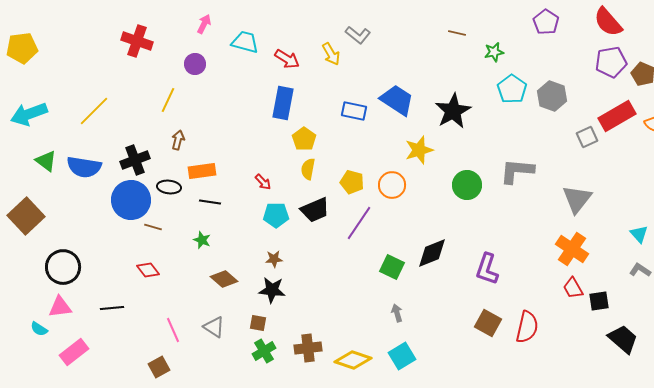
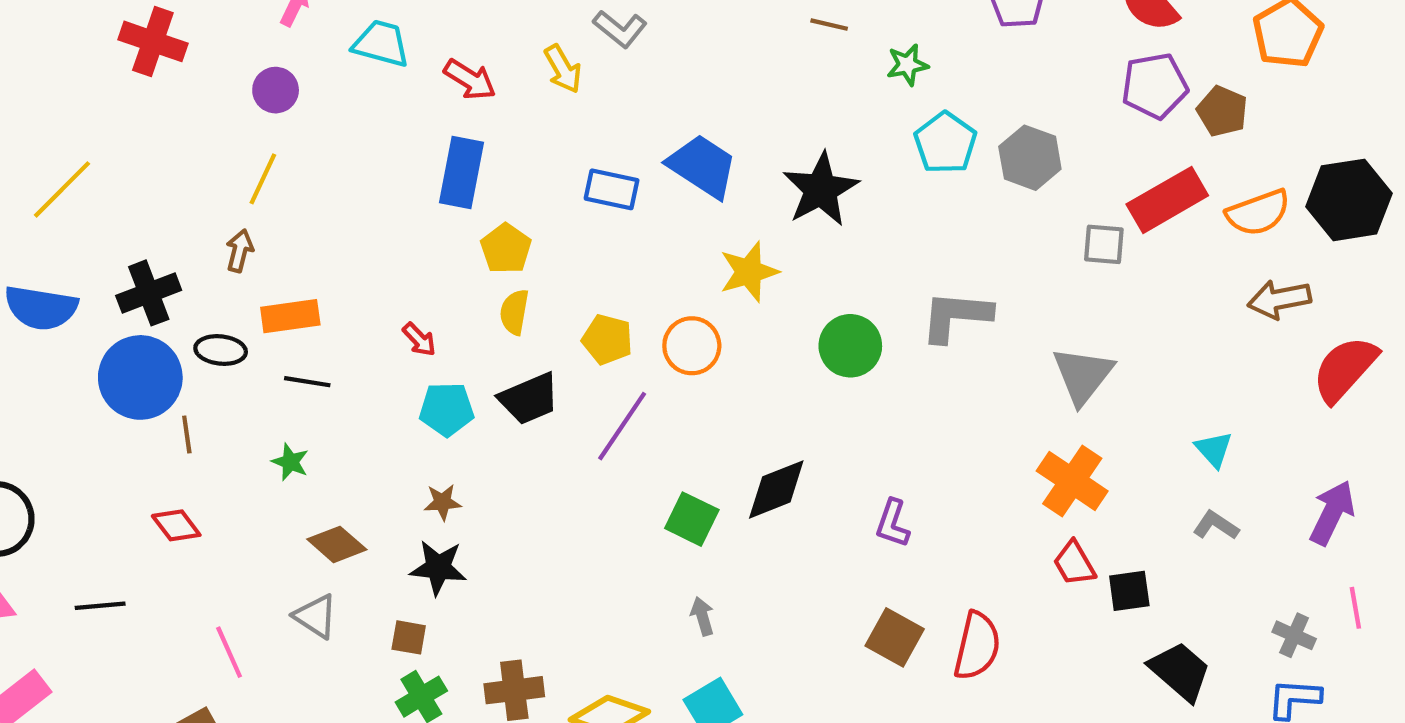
yellow line: (168, 100) -> (263, 179), moved
gray square: (587, 137) -> (1104, 244), turned 30
brown line: (153, 227) -> (187, 435), turned 66
purple L-shape: (487, 269) -> (893, 523), size x0.7
gray triangle: (214, 327) -> (316, 616), moved

